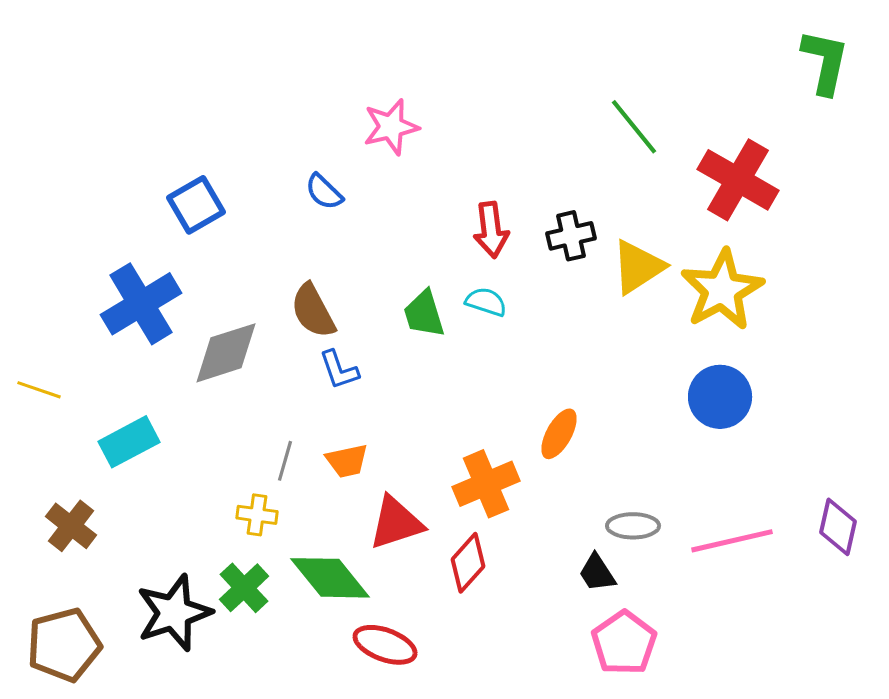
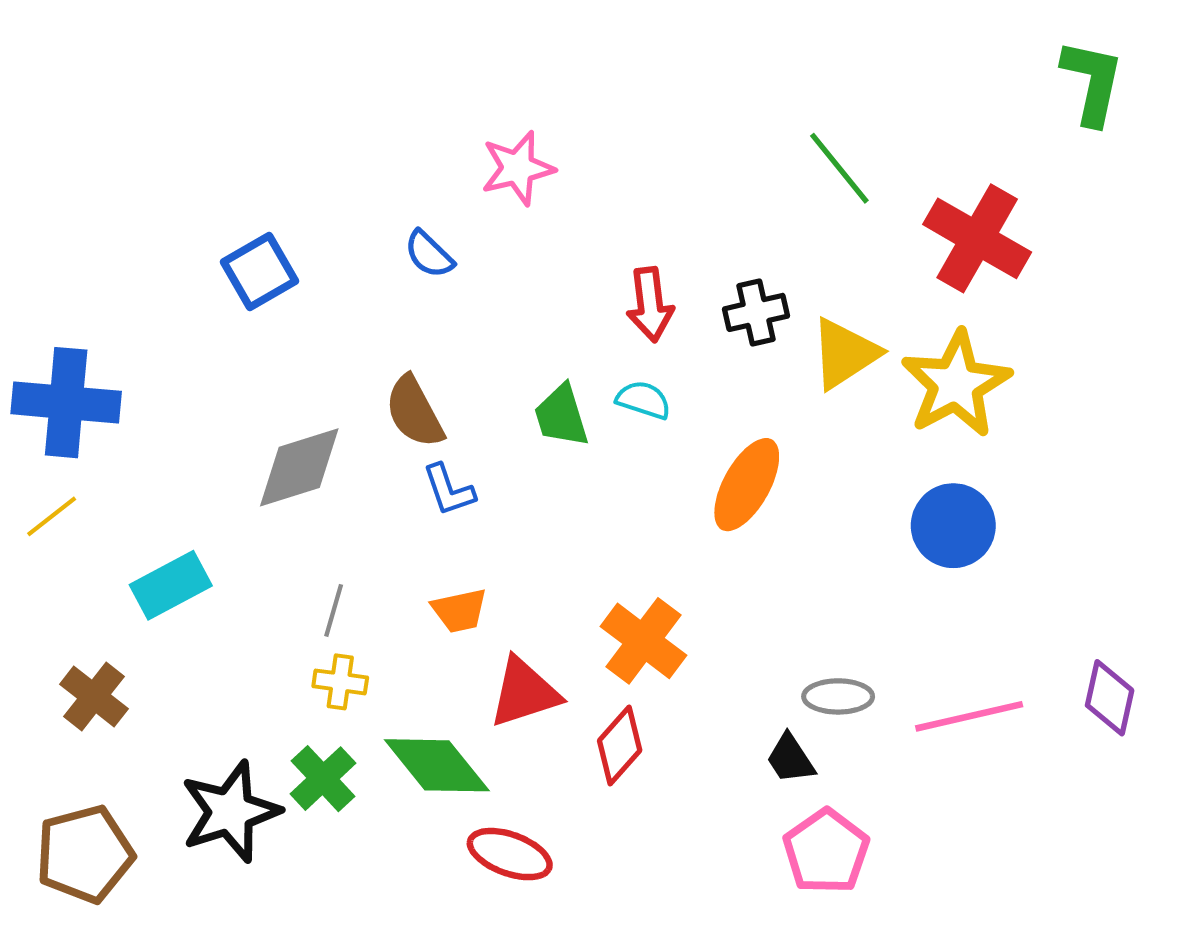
blue cross: (141, 304) -> (66, 403), moved, turned 36
yellow line: (39, 390) -> (52, 516), turned -57
orange ellipse: (559, 434) -> (747, 485), moved, size x1.4
gray line: (285, 461) -> (334, 610), moved
orange cross: (486, 484) -> (643, 641), turned -30

